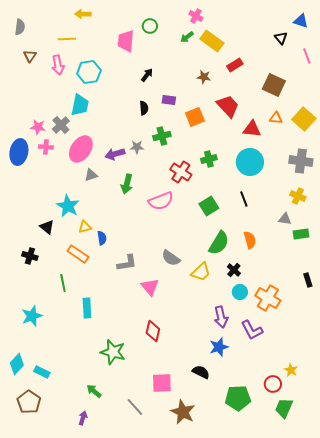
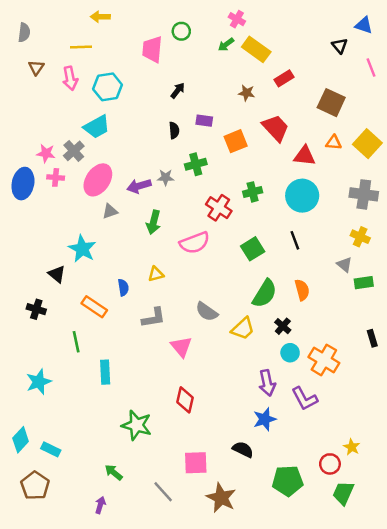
cyan trapezoid: (80, 105) -> (97, 127), turned 50
gray triangle: (285, 219) -> (344, 264), turned 32
yellow triangle: (85, 227) -> (156, 274), moved

